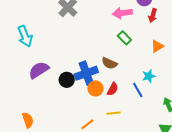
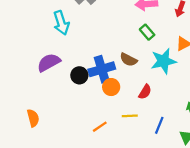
cyan arrow: (25, 36) -> (61, 23), moved
cyan star: (149, 76) -> (163, 61), moved, size x1.6
red semicircle: (113, 89) -> (145, 92), moved
blue line: (138, 90) -> (159, 125), moved, turned 49

